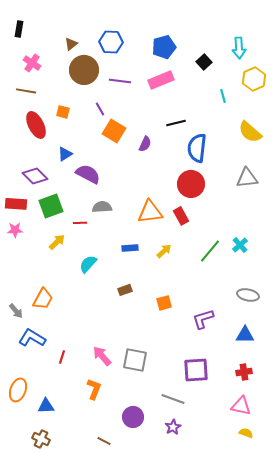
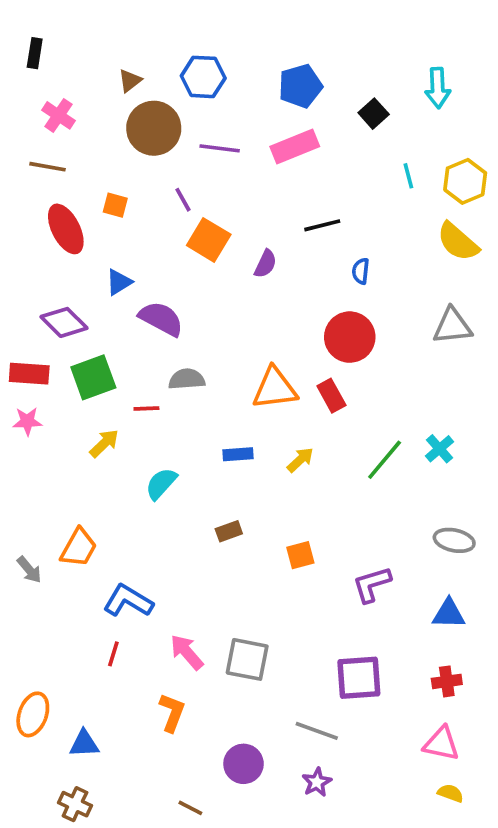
yellow hexagon: (254, 79) -> (465, 181), moved
blue semicircle: (197, 148) -> (361, 271), size x0.5
blue L-shape: (32, 338) -> (128, 601), moved

